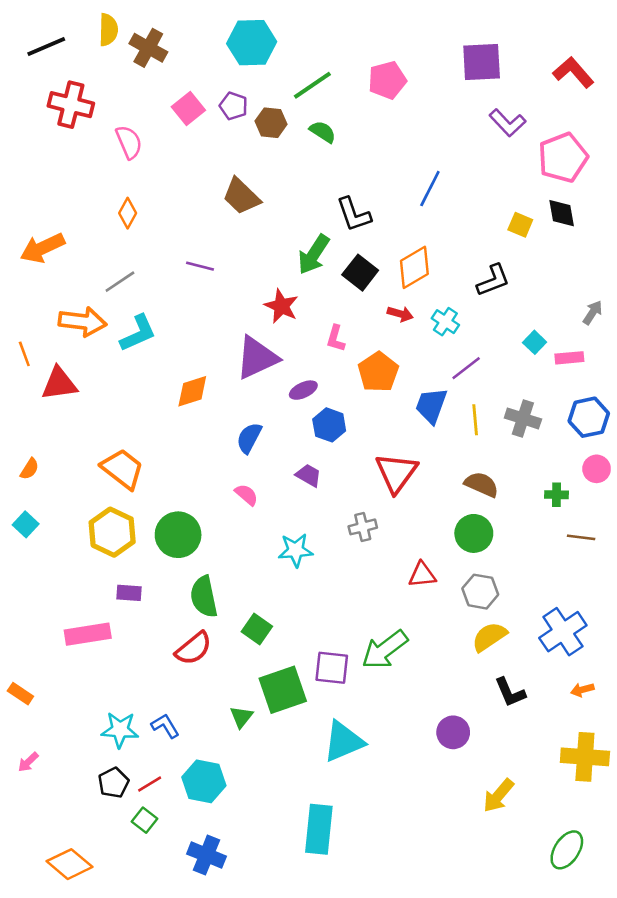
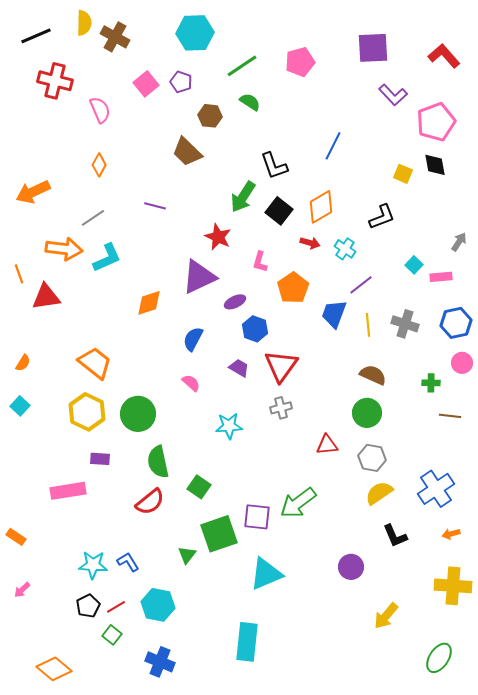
brown hexagon: (271, 123) -> (210, 116), moved
red triangle: (396, 473) -> (281, 366), moved

